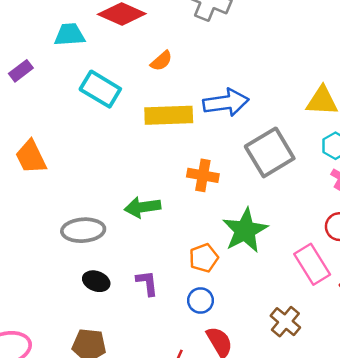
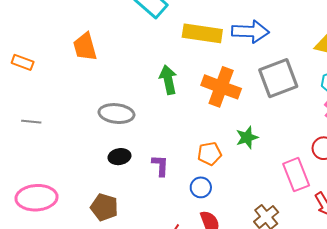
orange cross: (203, 175) -> (221, 87), size x1.5
green arrow: (143, 207) -> (168, 80), moved, turned 76
green star: (245, 230) -> (247, 137), size x0.6
black ellipse: (96, 281) -> (119, 157), turned -40

